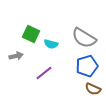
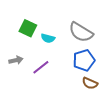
gray arrow: (16, 56) -> (16, 60), moved

